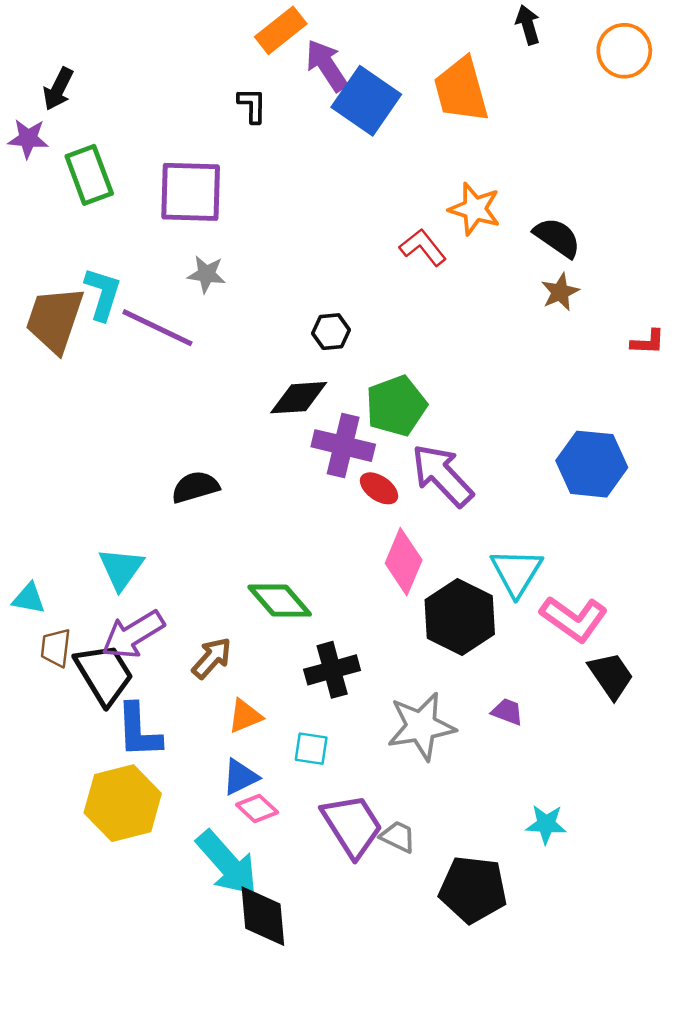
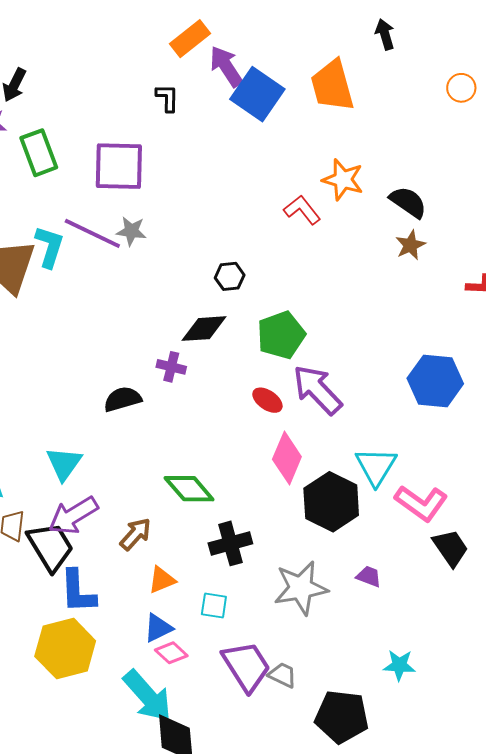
orange circle: (624, 51) -> (461, 88), moved, size x0.7
purple line: (157, 328) -> (92, 233), moved
purple cross: (343, 446) -> (171, 367), moved, size x0.6

